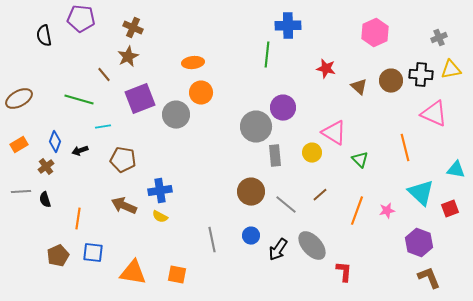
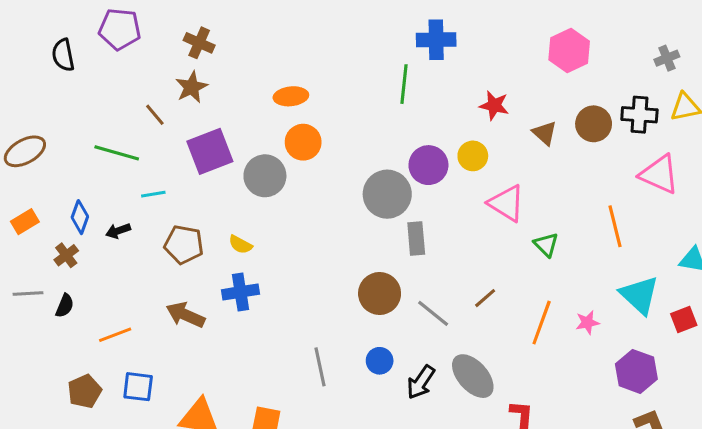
yellow circle: (312, 153) -> (473, 156), moved
black semicircle: (45, 200) -> (65, 306), turned -140
yellow semicircle: (160, 217) -> (240, 245), moved
orange line: (78, 219) -> (115, 335), turned 60

